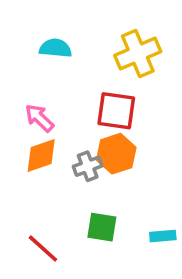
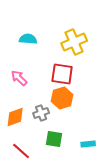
orange diamond: (41, 155) -> (15, 117), moved
gray cross: (88, 166) -> (41, 113), moved

